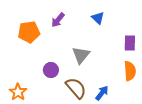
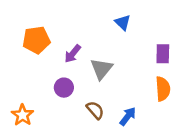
purple arrow: (58, 20) -> (73, 54), moved
brown semicircle: (76, 88) -> (95, 110), size x0.7

